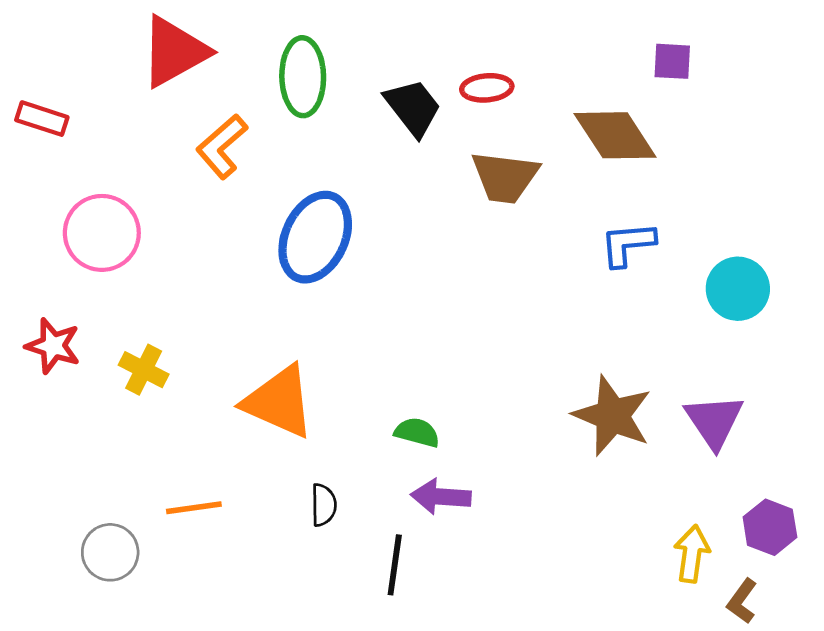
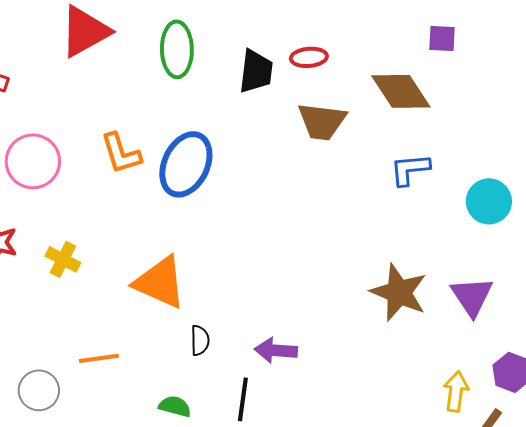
black trapezoid: (413, 107) -> (256, 71), turned 45
orange L-shape: (222, 146) -> (121, 153), moved, turned -66
green semicircle: (417, 432) -> (175, 406), moved
black semicircle: (324, 505) -> (200, 340), moved

